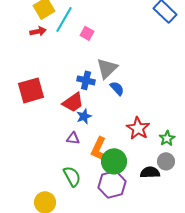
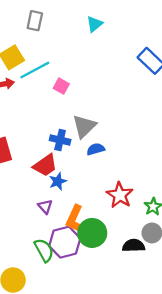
cyan line: (64, 19) -> (35, 70), turned 32
blue semicircle: (117, 88) -> (96, 149), turned -63
purple triangle: (73, 138) -> (45, 207), turned 40
purple hexagon: (112, 184) -> (65, 242), moved

